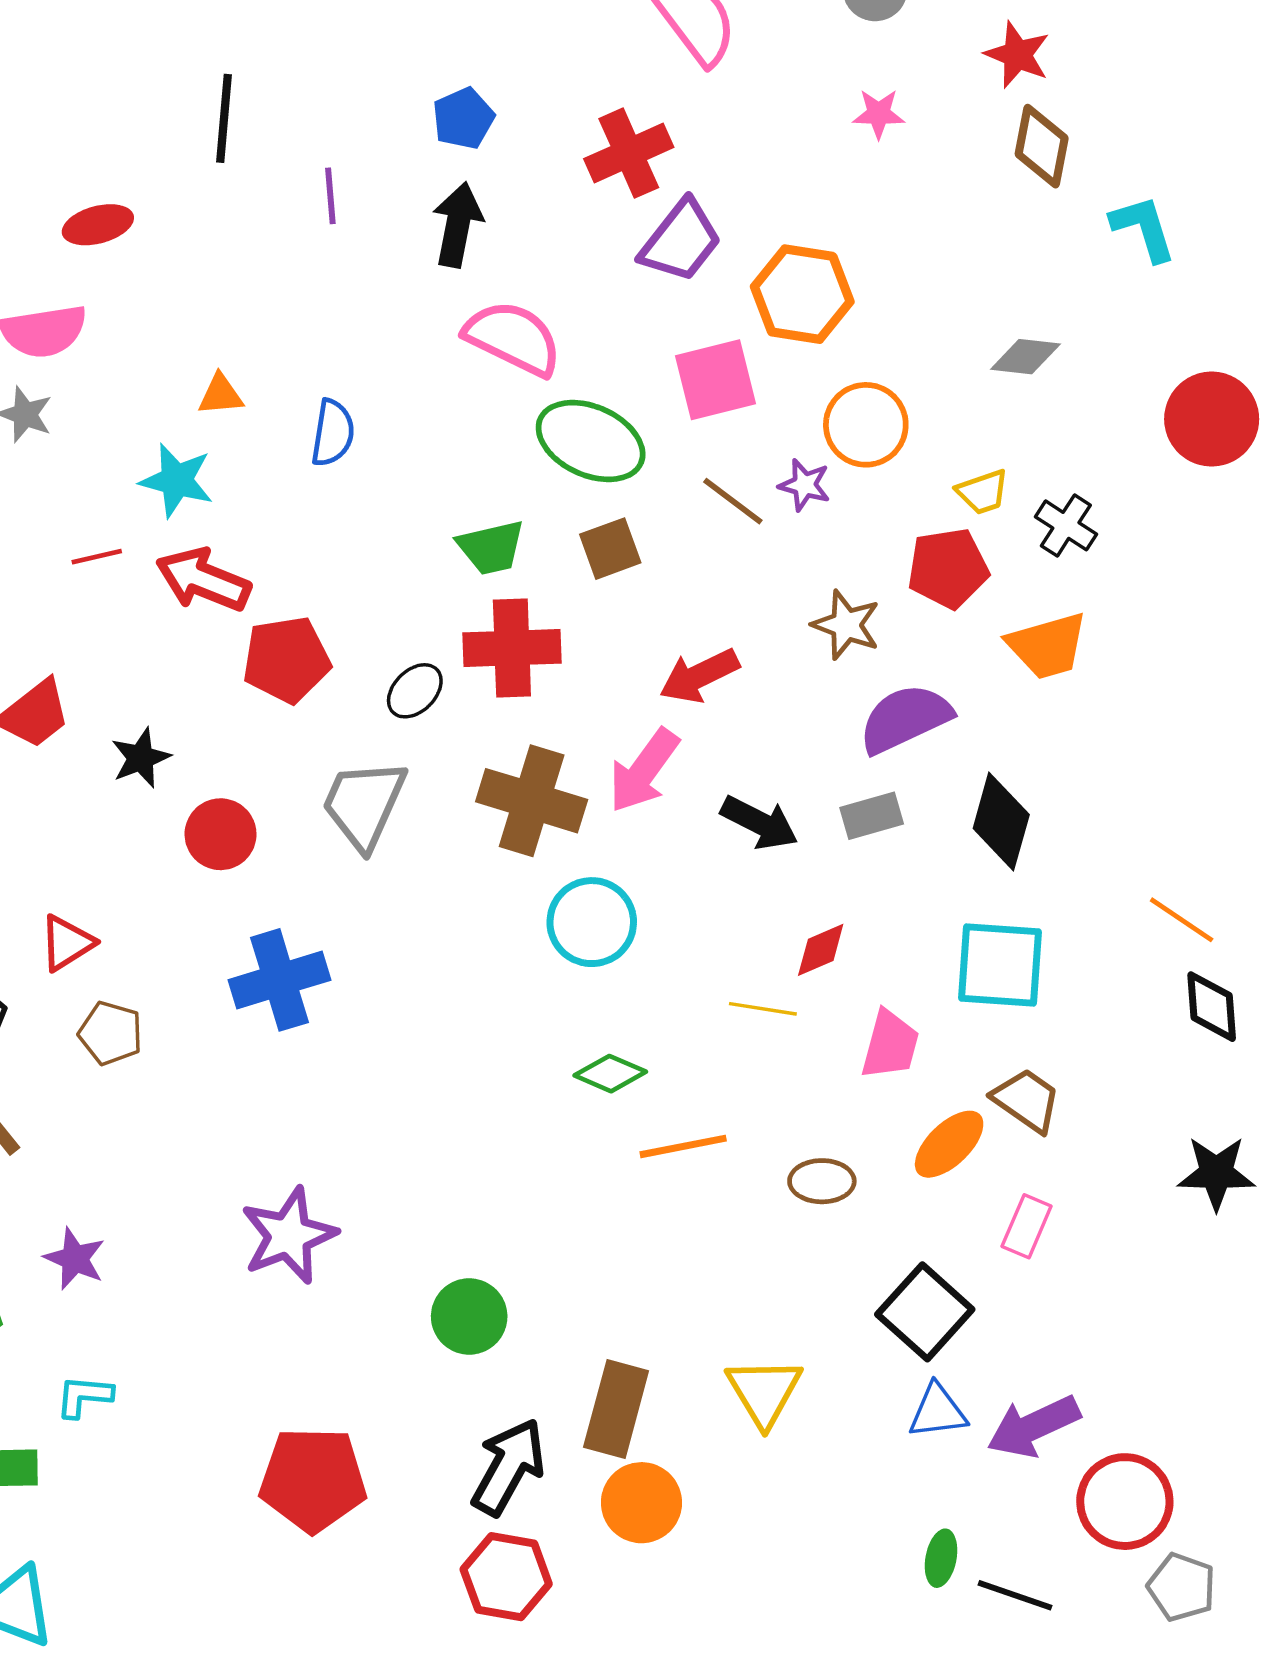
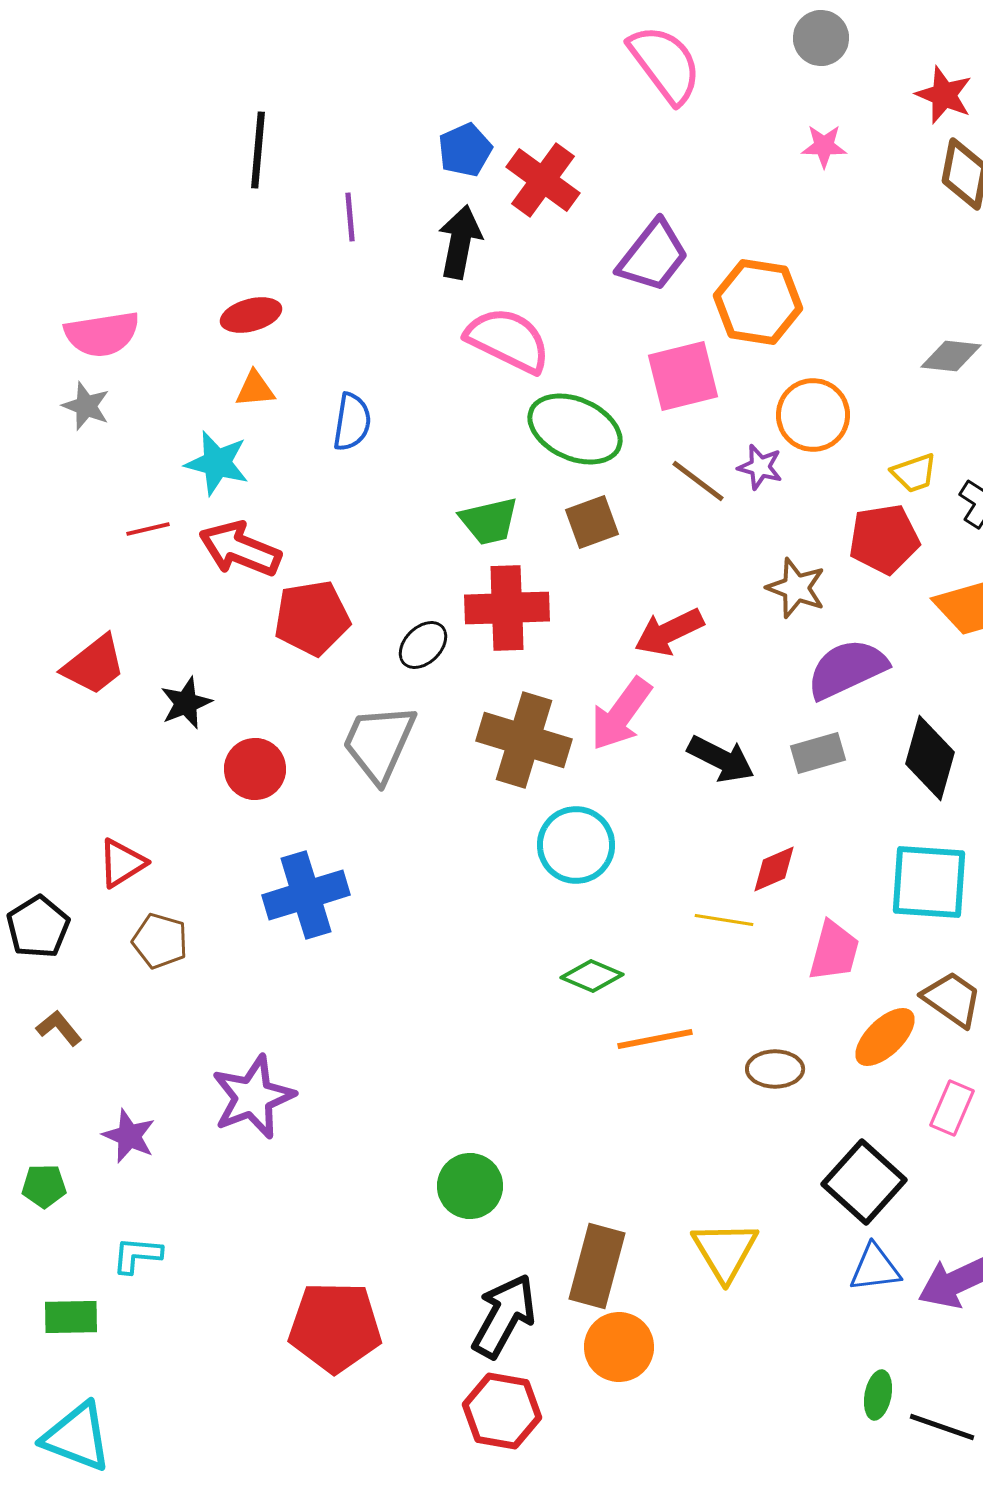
red cross: (629, 153) -> (543, 180), moved, turned -30
red ellipse: (98, 225) -> (251, 315), moved
purple star: (289, 1236) -> (253, 1097), moved

